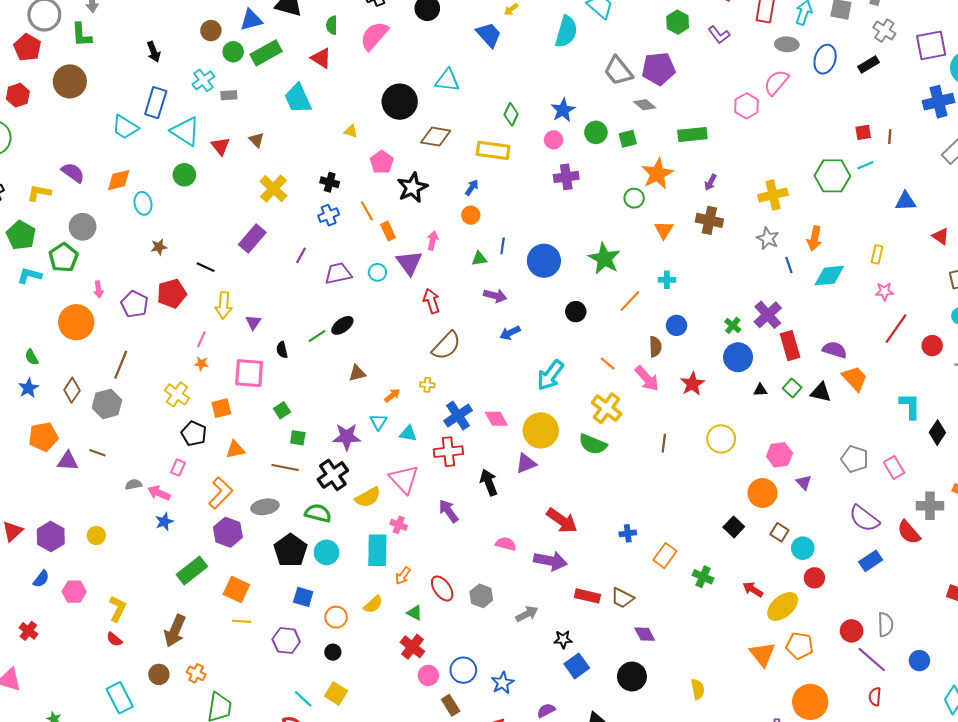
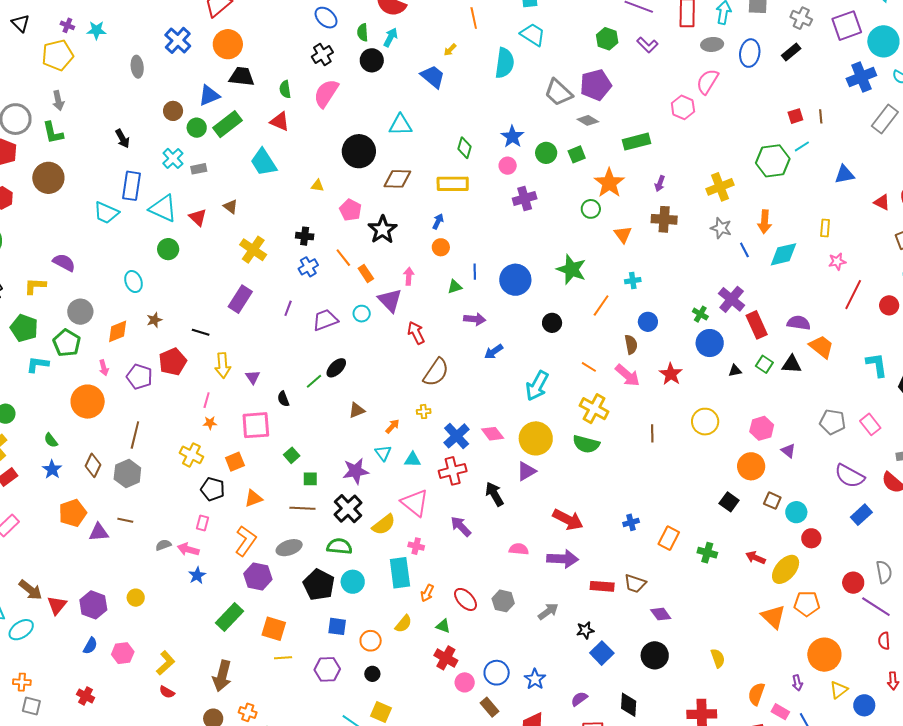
orange diamond: (119, 180) -> (118, 331), moved
yellow L-shape: (118, 609) -> (166, 663), turned 30

